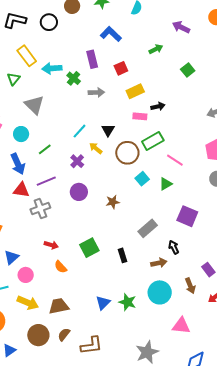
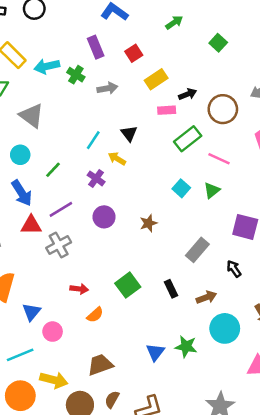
brown circle: (127, 153) -> (223, 109), moved
brown arrow: (159, 263) -> (206, 297), moved
orange semicircle: (61, 267) -> (95, 315), turned -80
yellow arrow: (28, 303) -> (54, 380), moved

